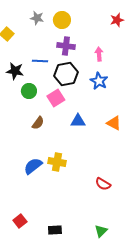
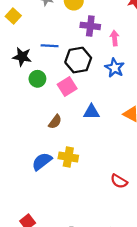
purple cross: (66, 46) -> (90, 26), moved
brown semicircle: (38, 123) -> (55, 122), moved

